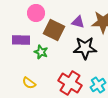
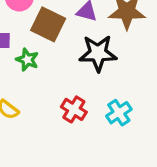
red cross: (70, 83) -> (74, 109), size x0.7

